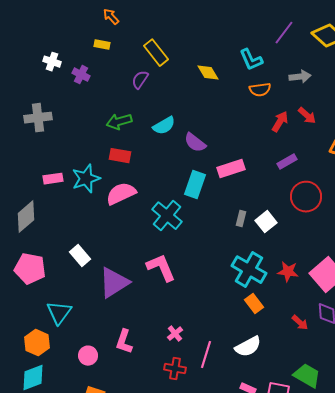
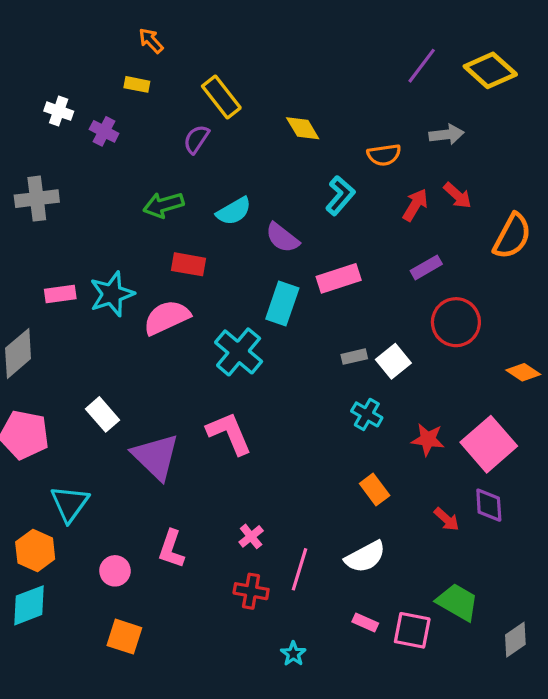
cyan L-shape: (251, 60) -> (340, 195), moved, turned -115
red rectangle: (120, 156) -> (188, 264), moved
gray rectangle: (241, 219) -> (354, 357), turned 63
cyan cross: (249, 270) -> (367, 414), moved, size x0.6
purple triangle: (114, 283) -> (156, 457), turned -44

